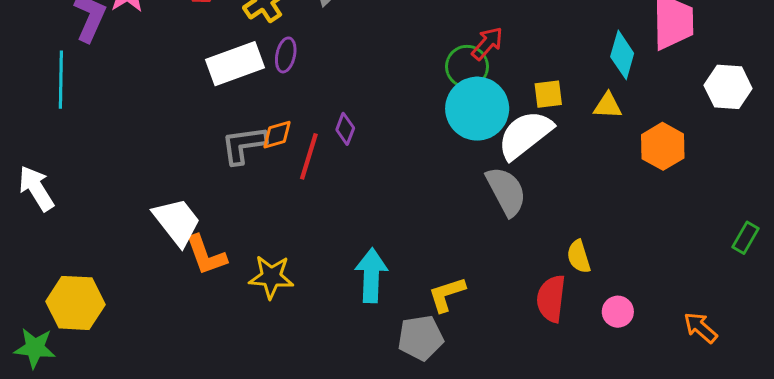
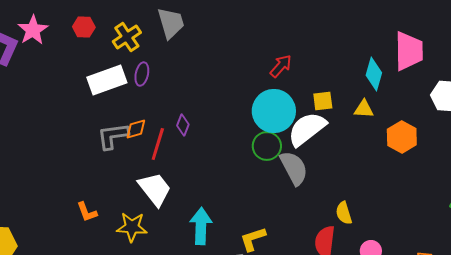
green circle: (467, 67) -> (267, 146), moved
white trapezoid: (177, 222) -> (155, 189), moved
orange L-shape: (206, 255) -> (87, 212), size x0.7

